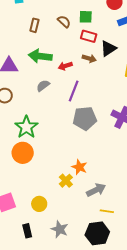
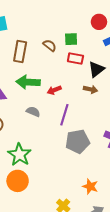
brown rectangle: (34, 25) -> (20, 51), size x1.5
brown arrow: (89, 58) -> (91, 89), moved
gray semicircle: (43, 86) -> (33, 112), turned 64
orange star: (79, 167) -> (90, 186), moved

